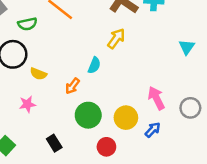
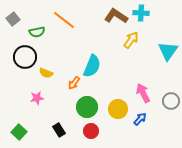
yellow arrow: (116, 39) -> (131, 40), moved
cyan triangle: (187, 47) -> (168, 51), size x1.5
cyan semicircle: (94, 65) -> (92, 66), size x1.6
red circle: (106, 147) -> (91, 131), moved

